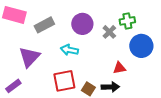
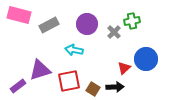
blue circle: (141, 46) -> (146, 59), moved
purple triangle: (29, 57) -> (40, 70), moved, turned 30
red triangle: (119, 68) -> (124, 68), turned -32

